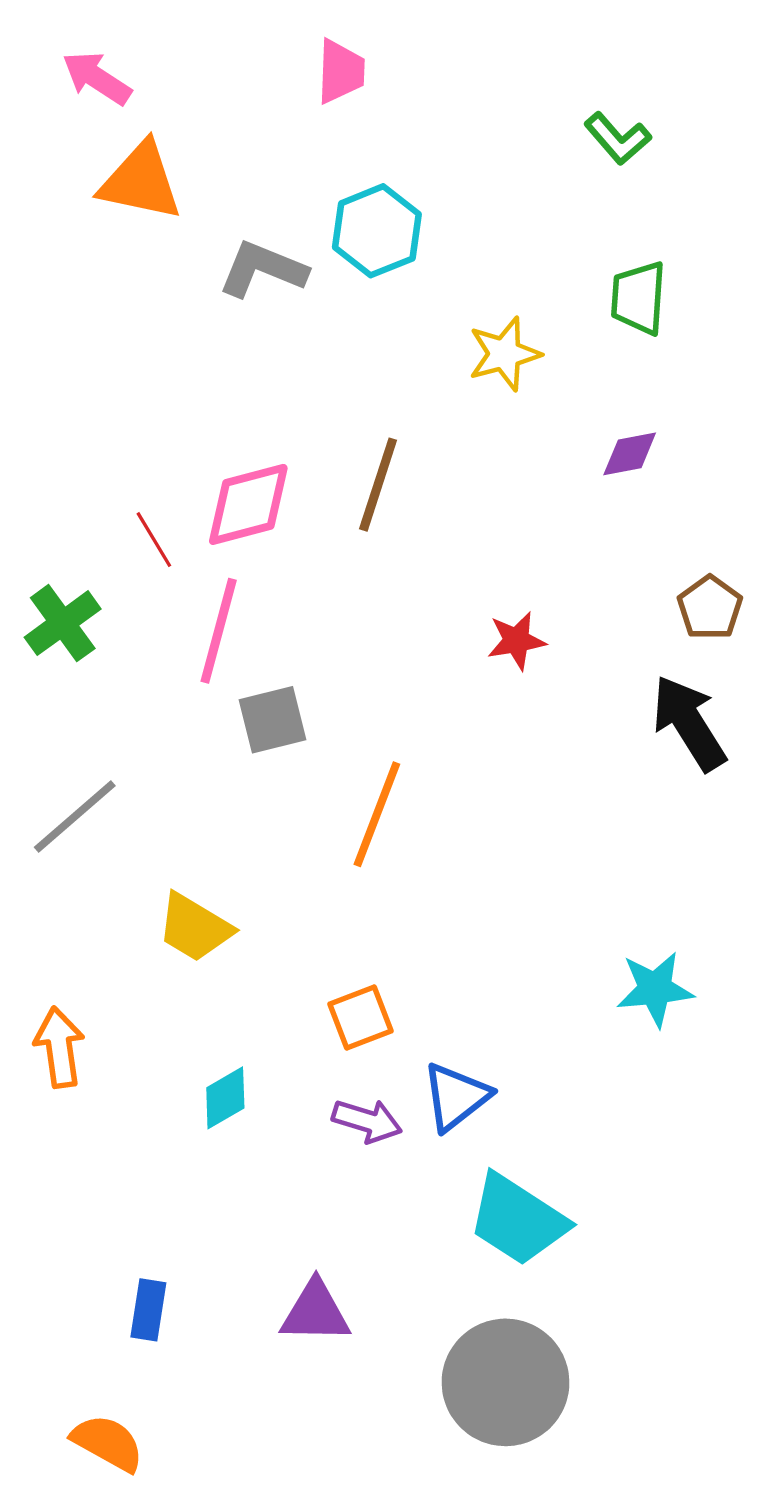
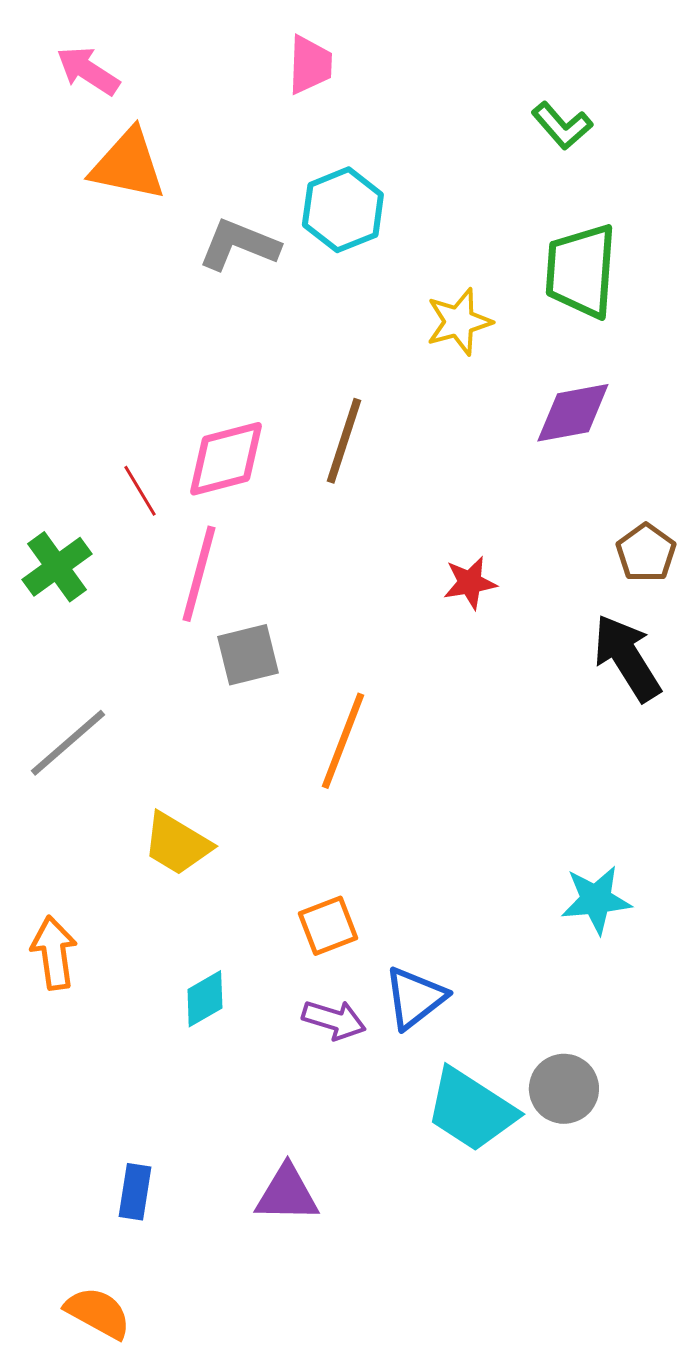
green trapezoid: (638, 298) -> (581, 271), size x1.4
purple diamond: (630, 454) -> (573, 413), size x1.5
gray circle: (505, 1382) -> (564, 1089), moved, size x0.6

